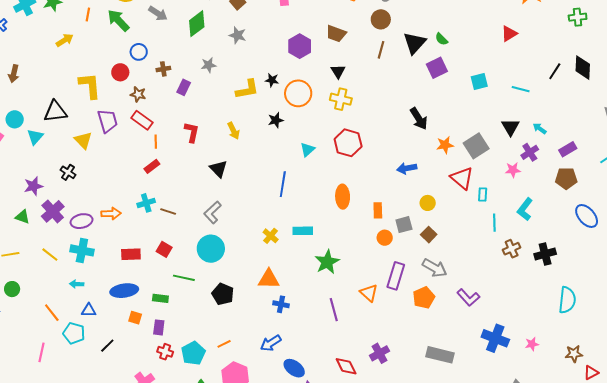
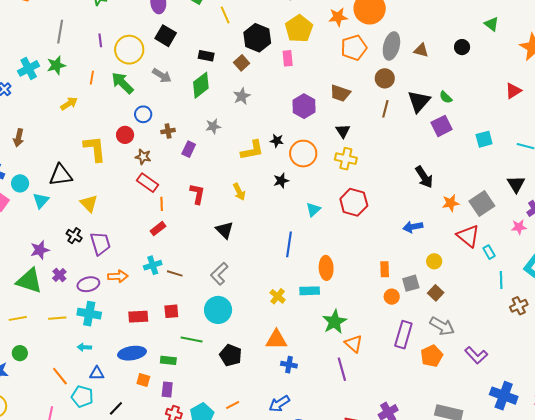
gray star: (238, 35) -> (242, 96), turned 30
purple trapezoid: (108, 121) -> (100, 243), moved
cyan rectangle: (483, 194) -> (489, 252), turned -32
orange ellipse: (343, 197) -> (326, 268), moved
purple cross: (53, 211) -> (59, 275), size x0.6
green triangle: (22, 217) -> (29, 281), size x1.8
red square: (164, 249) -> (171, 311), turned -35
yellow line: (50, 255) -> (57, 318), turned -42
orange triangle: (369, 293) -> (354, 344), moved

